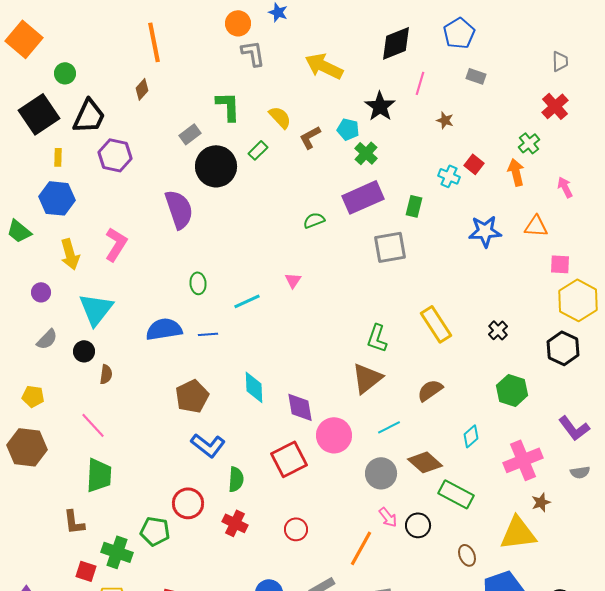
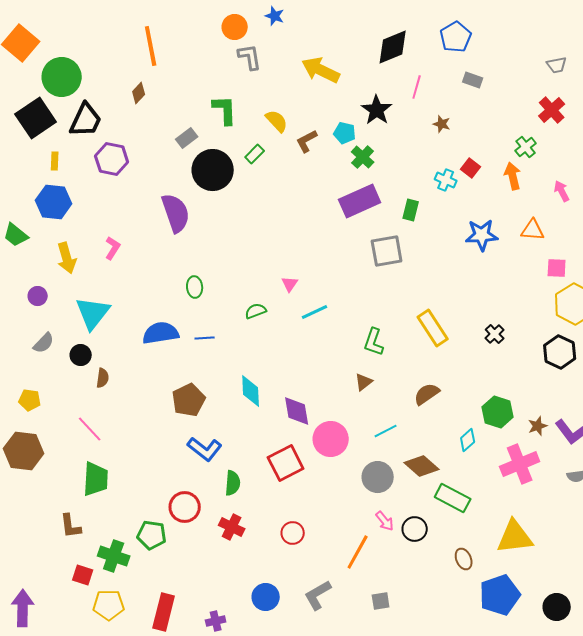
gray trapezoid: (560, 61) -> (557, 65), turned 80
green circle: (65, 73) -> (62, 77), size x1.8
green semicircle: (314, 220) -> (256, 311), moved
pink L-shape: (116, 244) -> (113, 248), size x0.7
cyan line: (247, 301) -> (315, 312), moved
brown triangle: (367, 378) -> (364, 382), size x0.6
green hexagon: (512, 390) -> (498, 412), moved
brown star: (541, 502) -> (538, 426), moved

